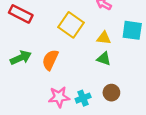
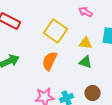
orange semicircle: (50, 60) -> (50, 61), moved

